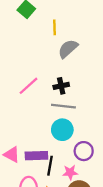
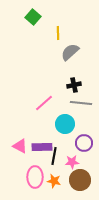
pink line: (29, 86) -> (44, 103), moved
black cross: (61, 86) -> (74, 85), moved
gray line: (63, 106) -> (81, 103), moved

